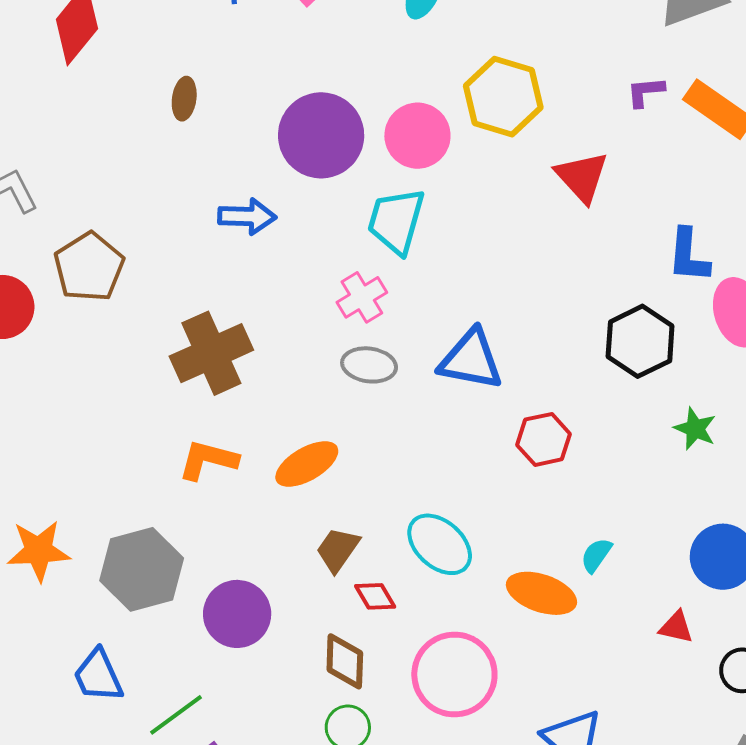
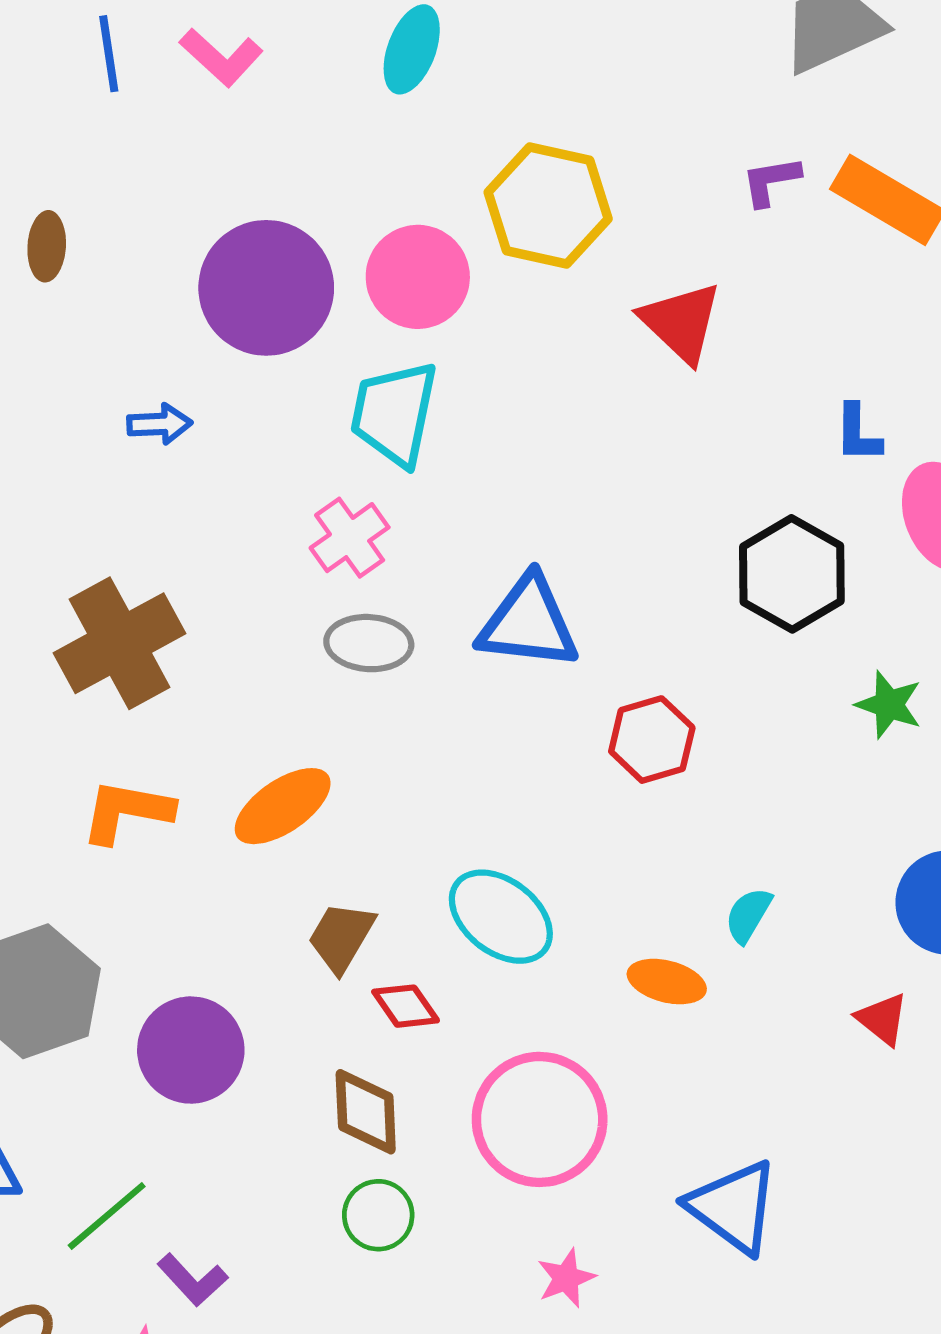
blue arrow: (247, 216) -> (160, 424), size x0.7
blue L-shape: (688, 256) -> (858, 433), size x0.7
orange ellipse: (541, 593) -> (667, 982), size x0.7
red triangle: (676, 627) -> (882, 1019), turned 30

